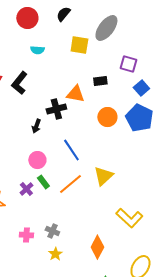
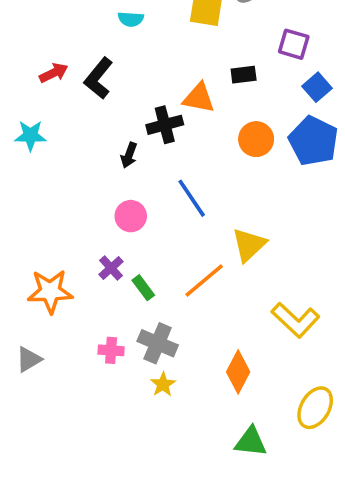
green rectangle: (43, 182) -> (143, 288), moved
orange line: (70, 184) -> (204, 281), moved
gray cross: (52, 231) -> (158, 343), size x1.5

